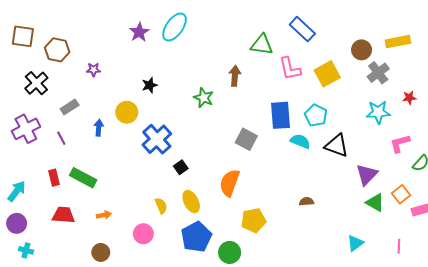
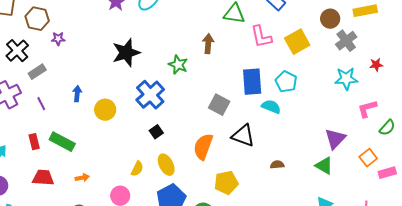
purple star: (93, 70) -> (58, 39), moved
black star: (150, 85) -> (126, 53), size x1.8
gray rectangle: (70, 107) -> (37, 72), moved
yellow circle: (127, 112) -> (105, 110), moved
blue cross: (157, 139) -> (150, 95), moved
black triangle: (337, 145) -> (243, 136), moved
green triangle: (375, 203) -> (324, 166), moved
yellow semicircle: (161, 206) -> (137, 169), turned 49

